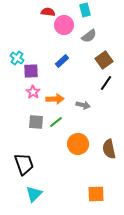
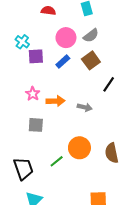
pink circle: (64, 25) -> (66, 38), moved
cyan cross: (17, 58) -> (22, 42), moved
brown square: (104, 60) -> (91, 60), moved
purple square: (31, 71) -> (36, 56), moved
green line: (56, 122) -> (57, 161), moved

